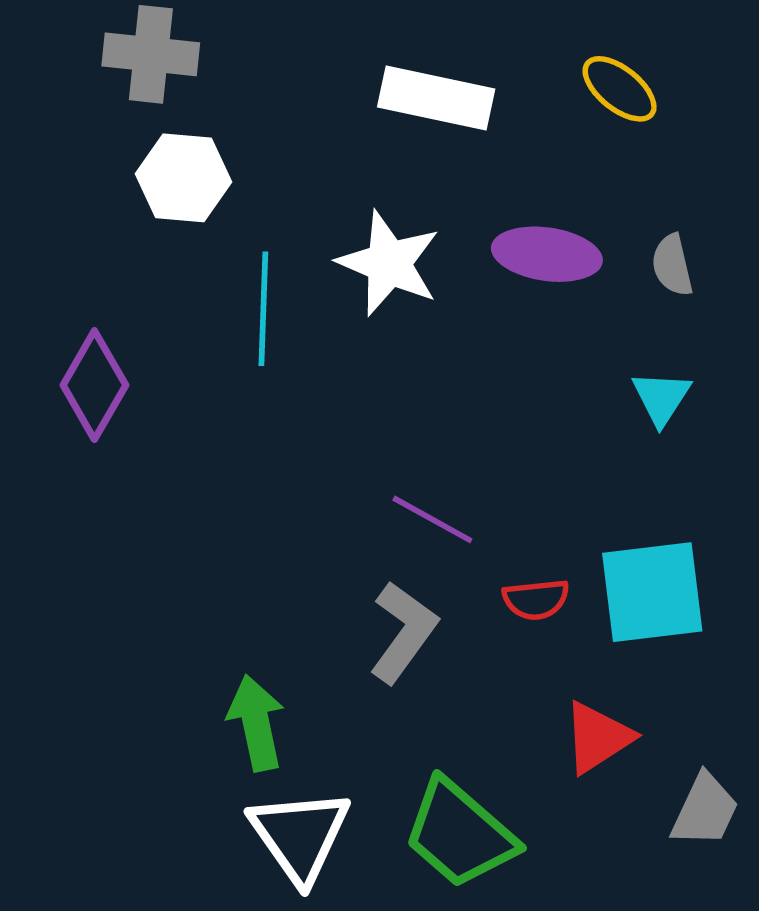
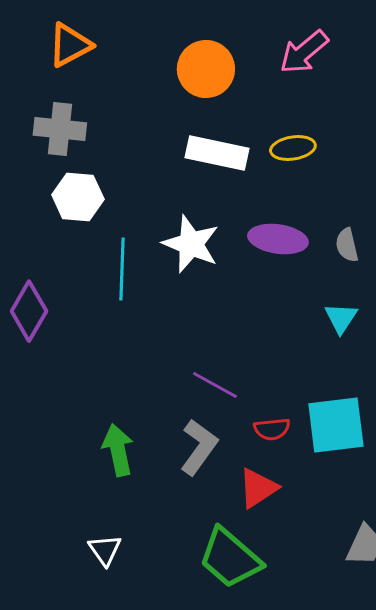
yellow ellipse: (620, 89) -> (293, 148), moved, turned -48
green arrow: (256, 723) -> (118, 450), moved
red triangle: (598, 737) -> (258, 488), moved
white triangle: (300, 836) -> (105, 550), moved, size x0.6

